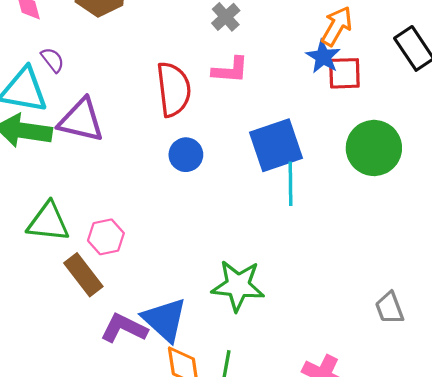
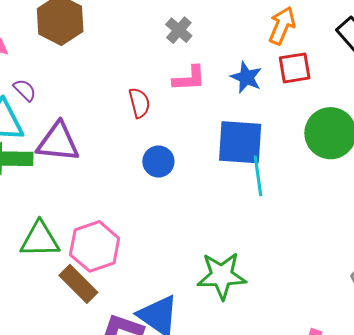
blue star: (323, 57) -> (246, 77), moved
red semicircle: (174, 89) -> (139, 103), size x0.6
blue square: (276, 145) -> (240, 142), turned 30
pink hexagon: (106, 237) -> (95, 246), size x1.5

